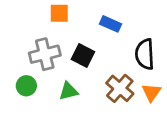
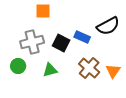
blue rectangle: (111, 24) -> (82, 37), moved
black semicircle: (145, 54) -> (108, 26), moved, turned -115

